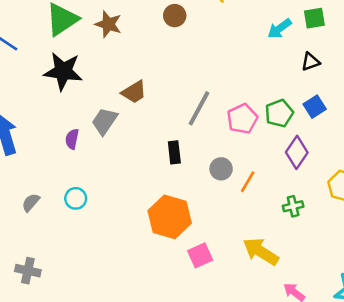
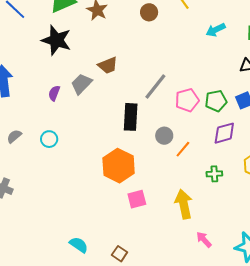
cyan arrow: (280, 29) -> (216, 30), moved
black rectangle: (174, 152) -> (131, 117), size x1.5
purple diamond: (297, 152) -> (224, 133), turned 30
yellow arrow: (261, 251) -> (184, 204), turned 36

